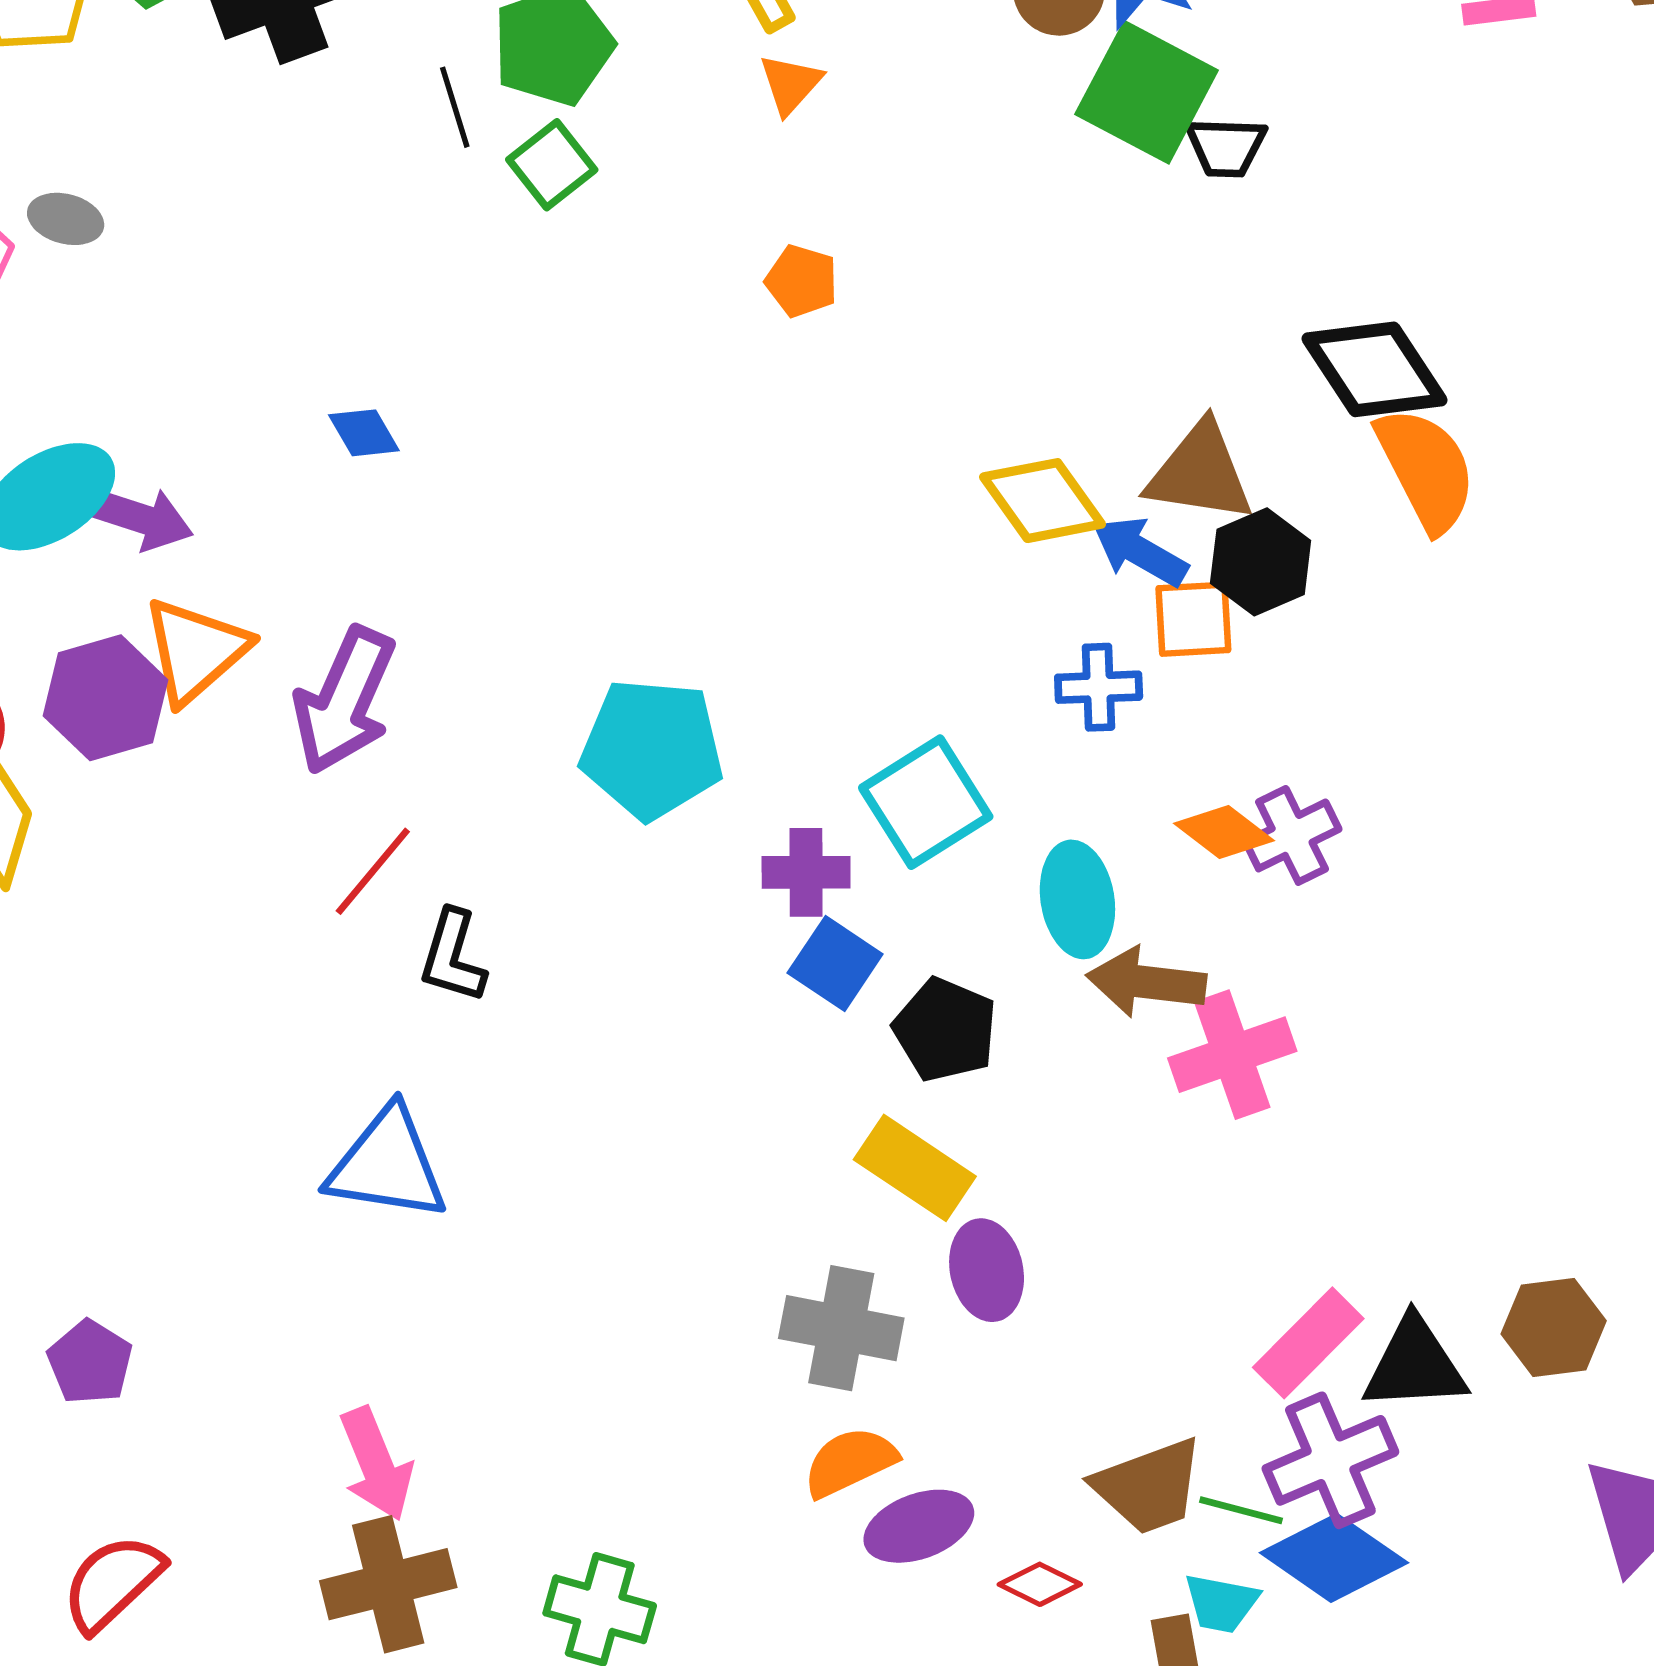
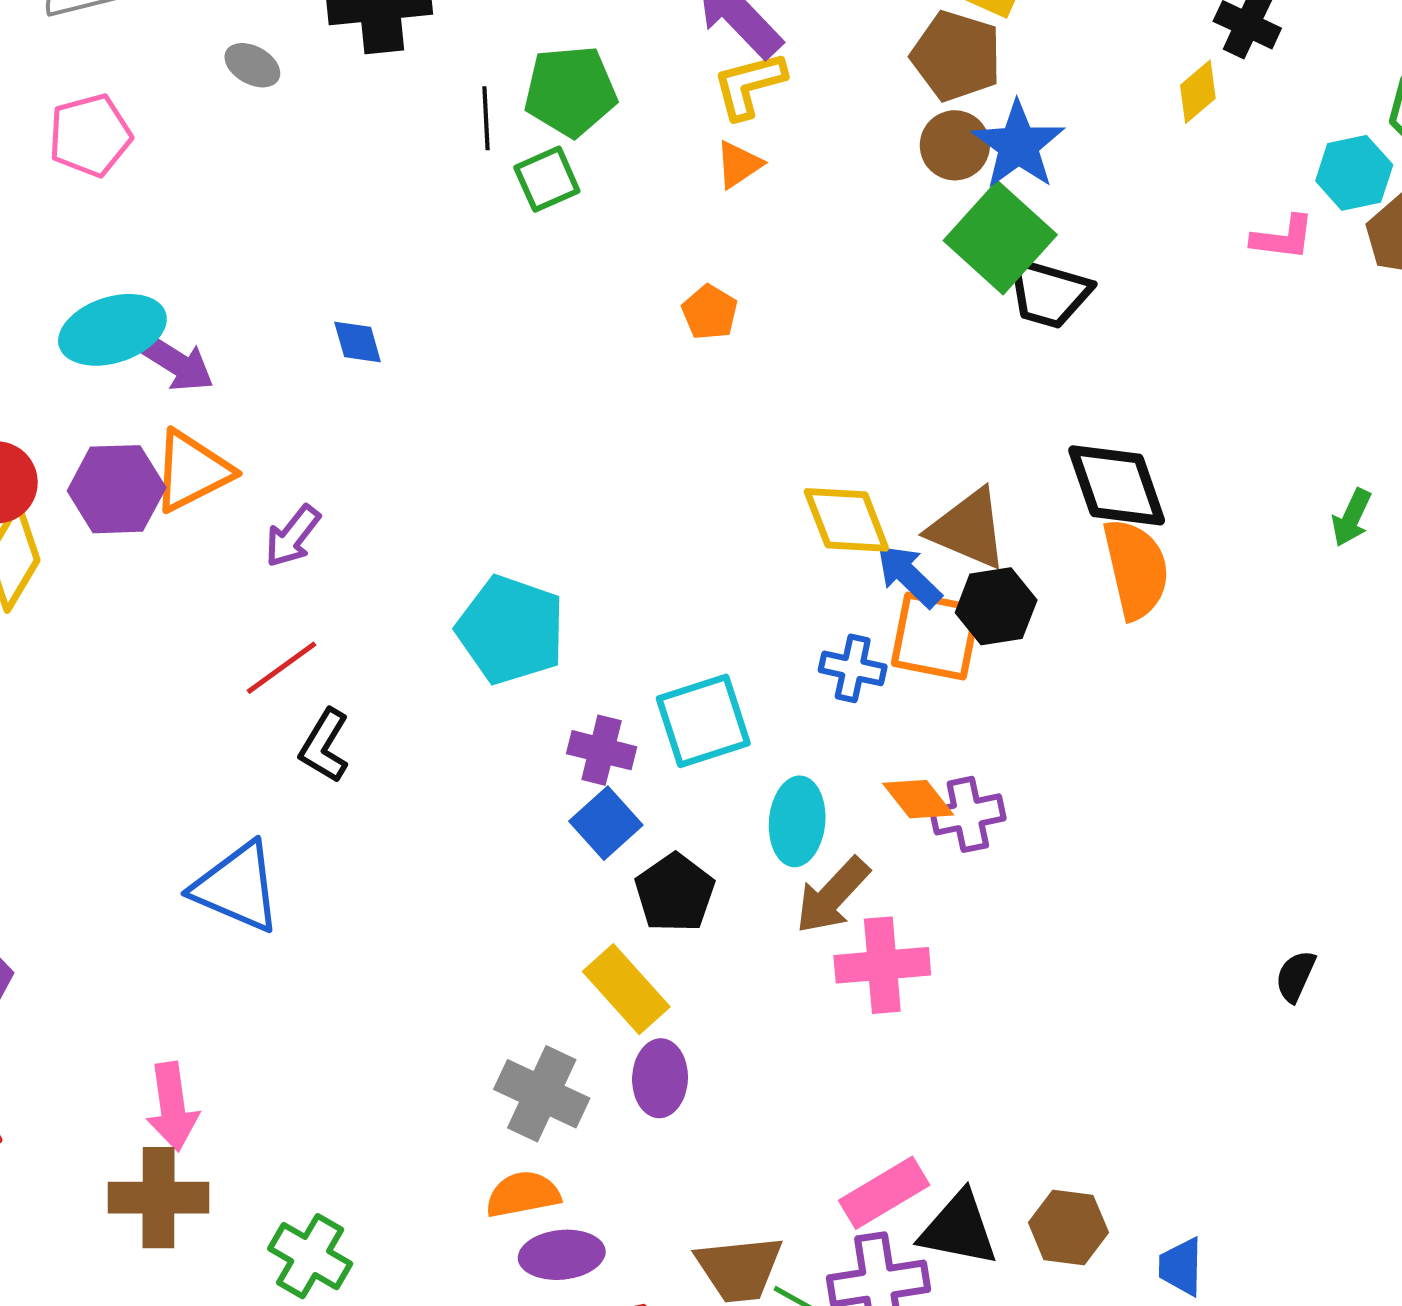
black trapezoid: (1226, 147) -> (1049, 293), size x1.4
gray ellipse: (66, 219) -> (252, 65), moved
orange square: (1193, 619) -> (936, 636), size x1.4
purple arrow: (344, 701) -> (293, 536), size x0.6
brown arrow: (1146, 982) -> (832, 896), turned -68

